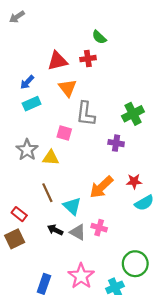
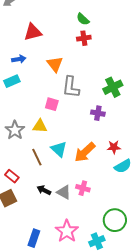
red cross: (88, 59) -> (84, 38), moved
red triangle: (57, 61) -> (33, 32), moved
blue arrow: (27, 82) -> (19, 59), turned -144
cyan rectangle: (32, 104) -> (12, 81), moved
gray star: (27, 150) -> (15, 130), moved
cyan triangle: (72, 206) -> (59, 149), moved

